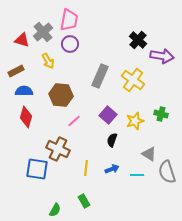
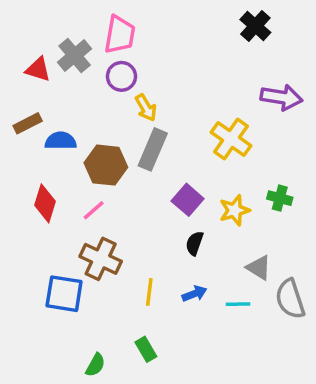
black cross: (138, 40) -> (255, 26), moved
yellow arrow: (48, 61) -> (146, 108), moved
gray rectangle: (100, 76) -> (153, 149), moved
blue semicircle: (24, 91) -> (61, 141), moved
pink line: (74, 121) -> (94, 210), moved

